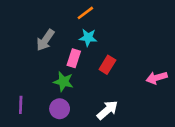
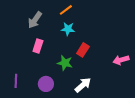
gray arrow: (45, 40) -> (35, 20), moved
pink rectangle: (74, 58) -> (38, 46), moved
green star: (63, 82) -> (65, 63), moved

